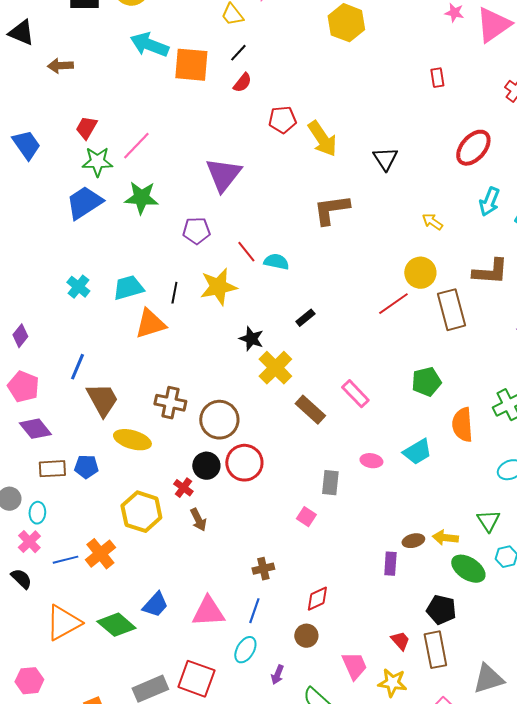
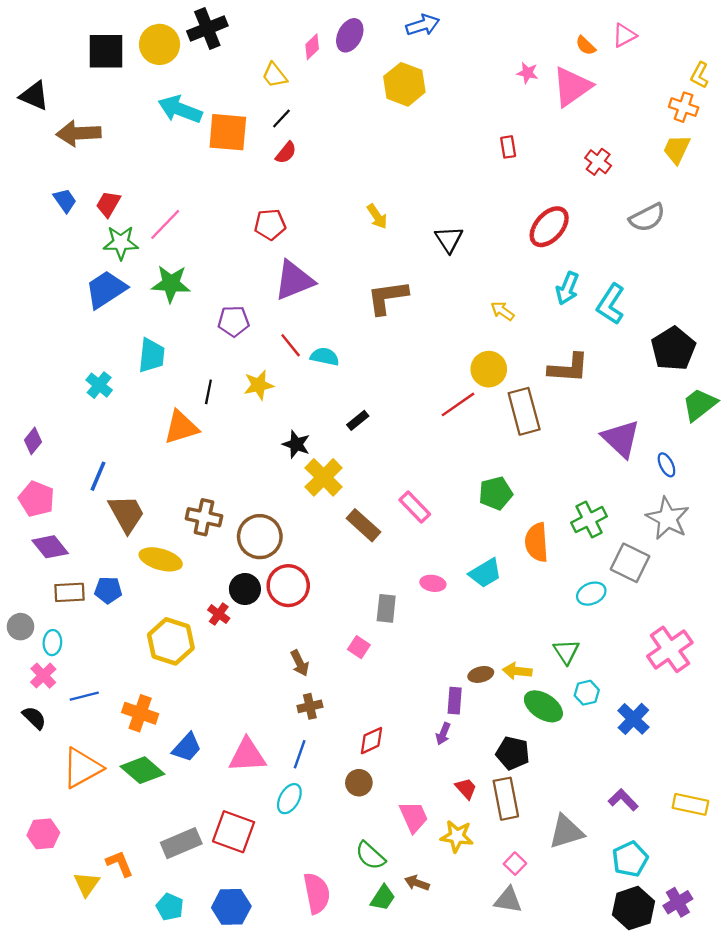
brown arrow: (60, 66) -> (79, 133), size x1.5
red pentagon: (282, 120) -> (270, 224), moved
yellow arrow: (322, 139) -> (377, 216), size x0.6
blue trapezoid: (26, 145) -> (65, 201), moved, size x0.7
purple triangle: (223, 175) -> (294, 280), moved, turned 30
yellow star: (218, 287) -> (259, 385), size x0.7
cyan trapezoid: (128, 288) -> (152, 355), moved, turned 112
brown arrow: (198, 520) -> (300, 663), moved
orange cross: (100, 554) -> (140, 713), moved, turned -32
purple arrow: (277, 675) -> (443, 734), moved

